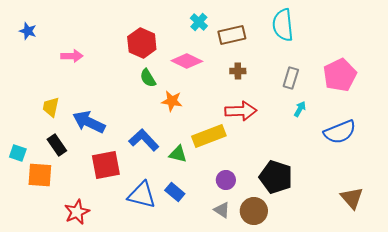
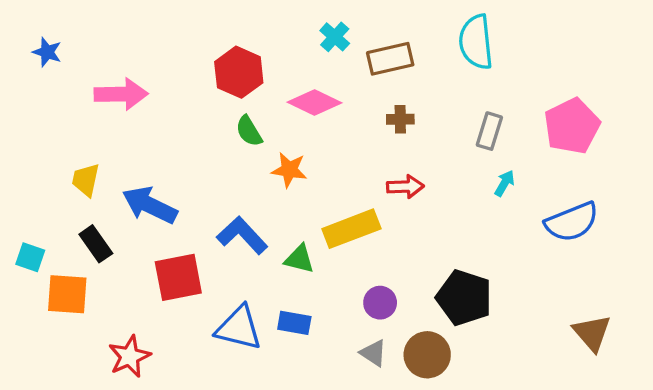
pink arrow: (72, 56) -> (121, 94), size x1.4
red arrow: (241, 111) -> (405, 187), size x0.7
blue rectangle: (175, 192) -> (294, 323), turned -30

